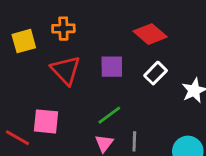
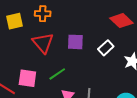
red diamond: (150, 34) -> (121, 21), moved
green line: (109, 115) -> (57, 74), moved

